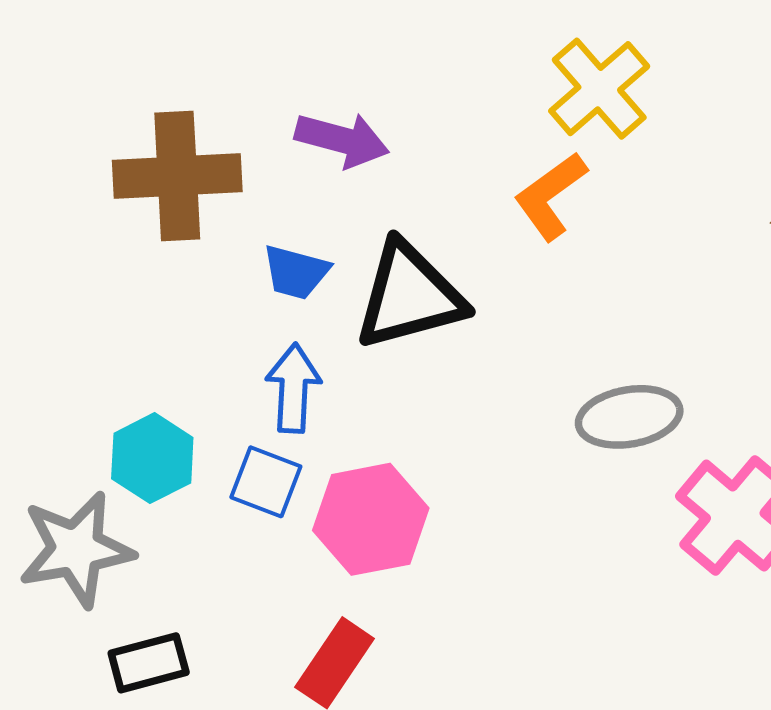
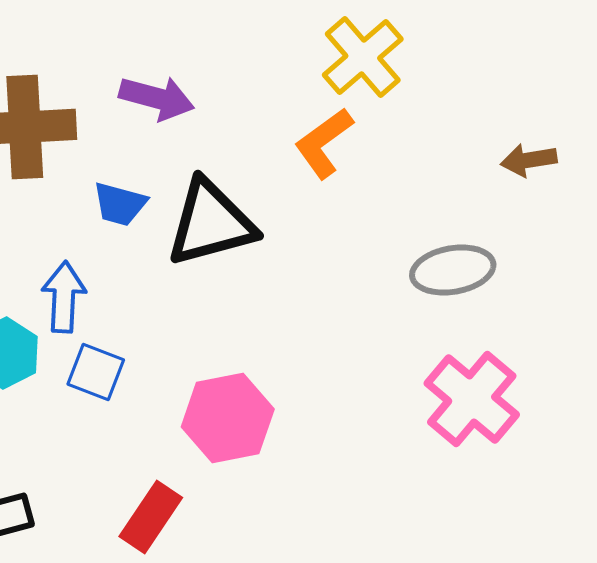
blue arrow: (293, 388) -> (64, 297), moved
gray ellipse: (629, 417) -> (453, 270), moved
pink hexagon: (371, 519) -> (228, 418), moved

